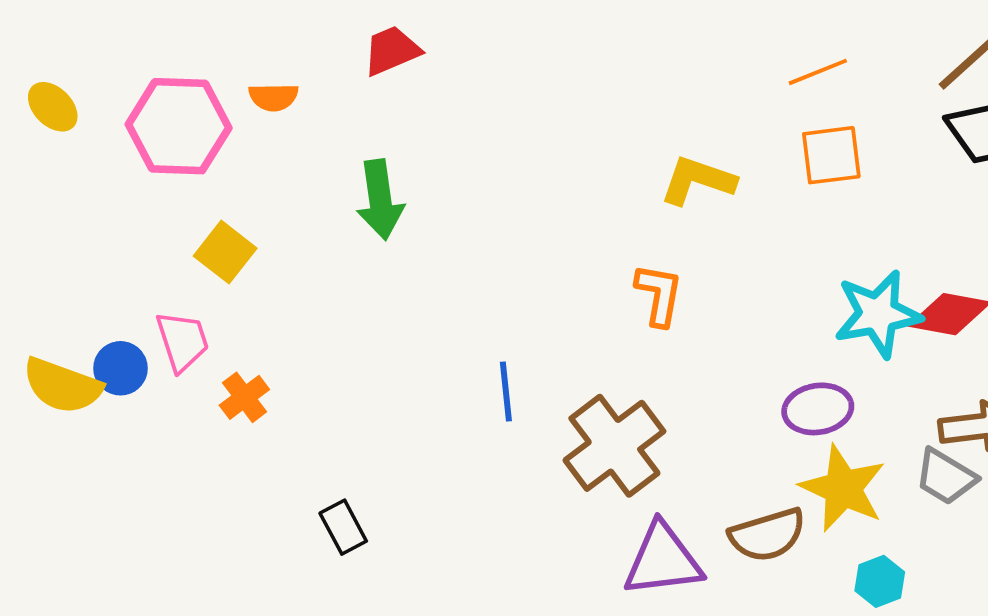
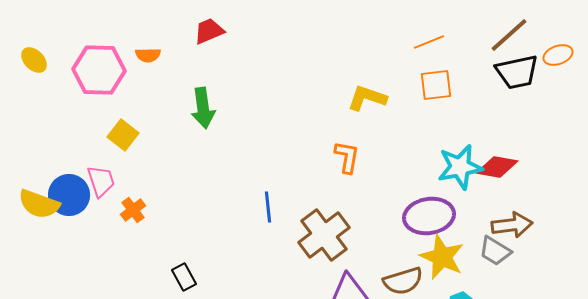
blue circle: (120, 368) -> (69, 195), size x1.5
purple ellipse: (818, 409) -> (429, 216), size x1.4

